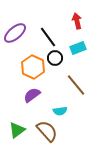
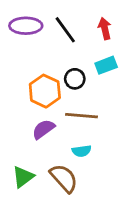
purple ellipse: (15, 33) -> (26, 26), moved, turned 40
black line: (48, 37) -> (65, 30), moved
brown line: (76, 85) -> (82, 116), moved, turned -45

